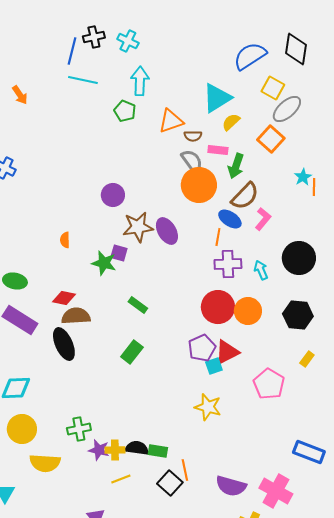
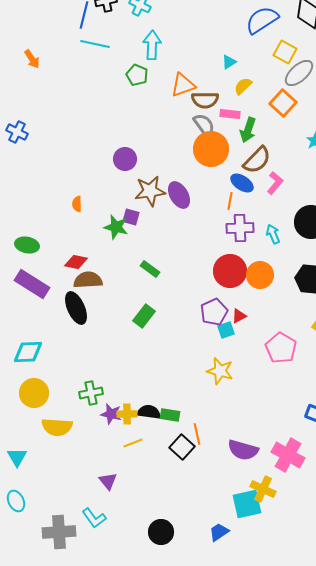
cyan triangle: (217, 98) -> (229, 62), size x0.5
brown semicircle: (193, 136) -> (205, 100), size x1.5
red triangle: (227, 352) -> (239, 316), size x0.6

